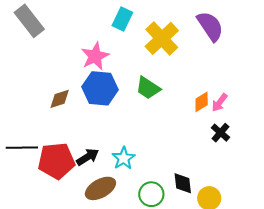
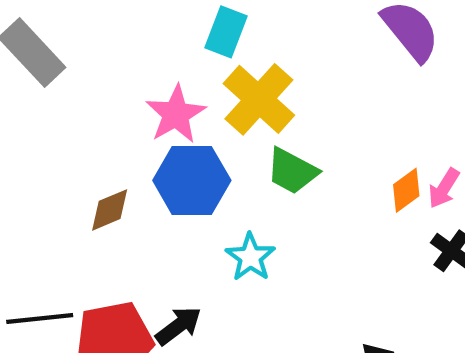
yellow cross: (162, 38) -> (259, 99), moved
cyan star: (124, 158) -> (250, 257), moved

